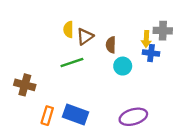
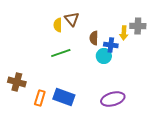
brown triangle: (85, 37) -> (72, 19), moved, turned -35
blue cross: (151, 53) -> (111, 45), moved
brown cross: (25, 85) -> (17, 82), moved

